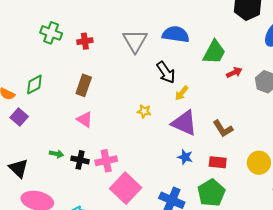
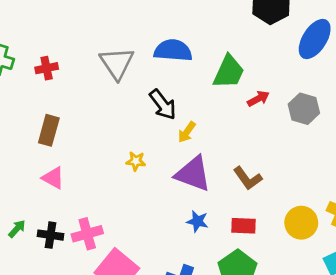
green arrow: (56, 154) -> (17, 229), turned -56

